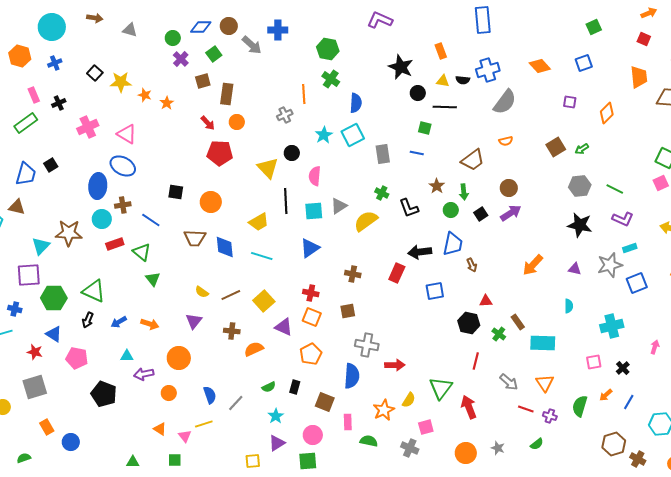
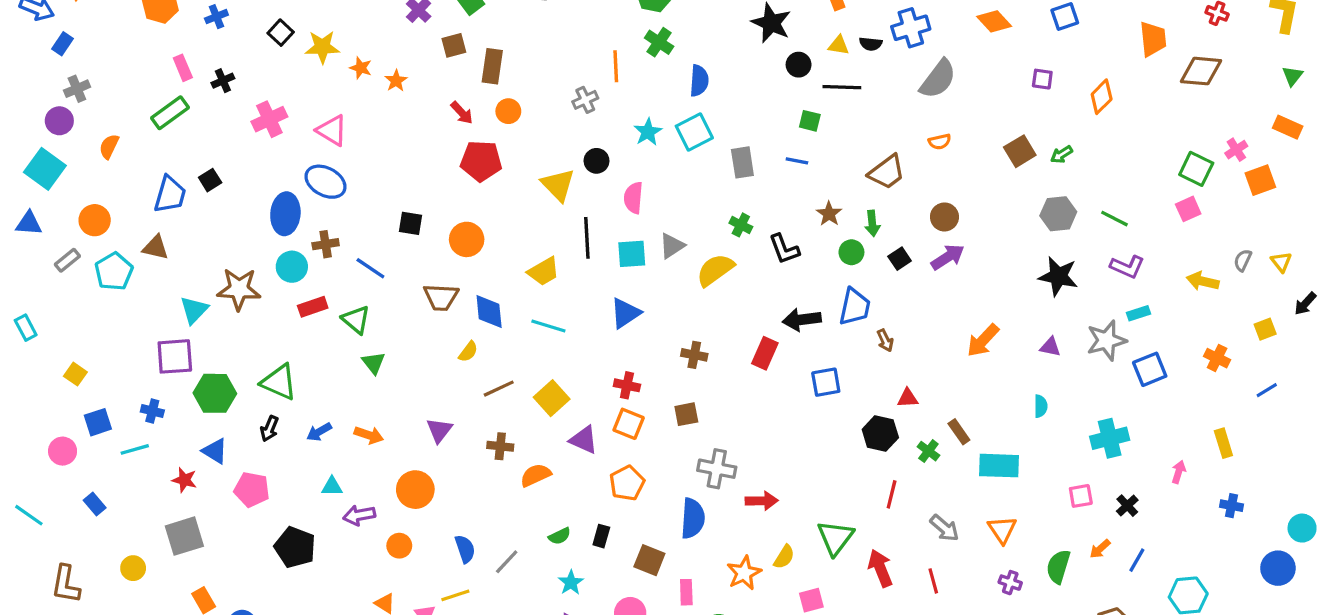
yellow semicircle: (202, 292) -> (468, 352), moved, turned -88
red line: (526, 409) -> (933, 581), moved, turned 56

